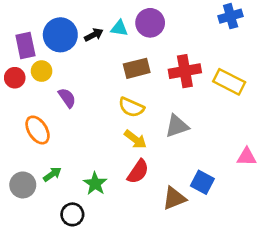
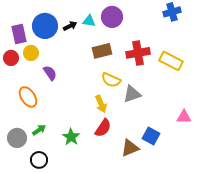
yellow semicircle: (131, 107) -> (111, 80), moved
yellow arrow: (135, 139) -> (101, 104), turned 30
black circle: (72, 214) -> (39, 160), moved

